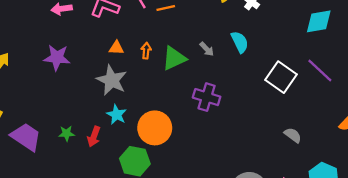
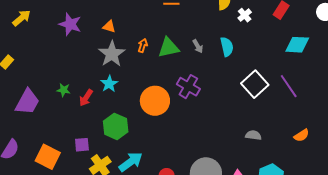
orange triangle: (116, 48) -> (109, 27), moved
orange arrow: (146, 51) -> (143, 45), moved
orange circle: (155, 128) -> (155, 101), moved
gray semicircle: (293, 135) -> (253, 135), turned -42
purple trapezoid: (26, 137) -> (27, 102), moved, turned 72

